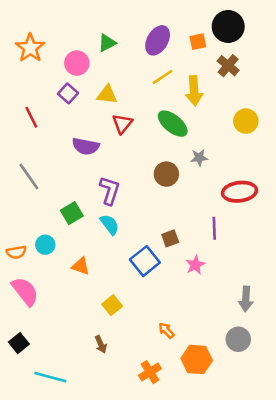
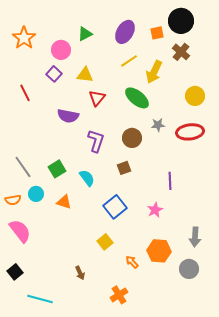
yellow arrow: (194, 91) -> (154, 72), turned 30
gray line: (29, 177) -> (23, 167), moved
purple L-shape: (110, 190) -> (96, 141), moved
red ellipse: (240, 192) -> (190, 132), moved
brown square: (170, 238) -> (124, 168), moved
orange triangle: (81, 266) -> (64, 202), moved
yellow square: (112, 305) -> (105, 242), moved
orange hexagon: (197, 359) -> (159, 251), moved

